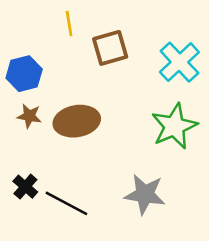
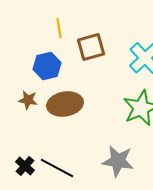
blue hexagon: (24, 74) -> (47, 66), moved
black cross: (25, 187) -> (25, 166), moved

